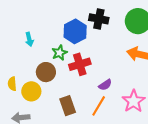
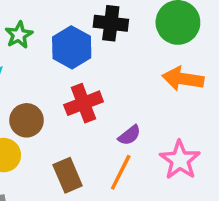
green star: (60, 53) -> (19, 35), moved

